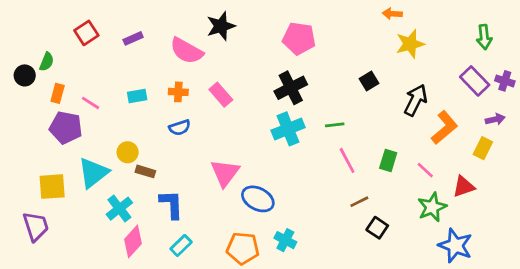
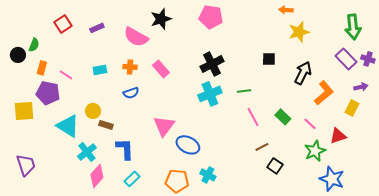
green arrow: (484, 37) -> (353, 27), size x1.4
pink pentagon: (299, 38) -> (211, 17), moved
black square: (369, 81) -> (269, 59), turned 32
green rectangle: (388, 160) -> (283, 117), turned -63
cyan triangle: (93, 173) -> (68, 126), turned -50
yellow square: (52, 187) -> (24, 111), moved

